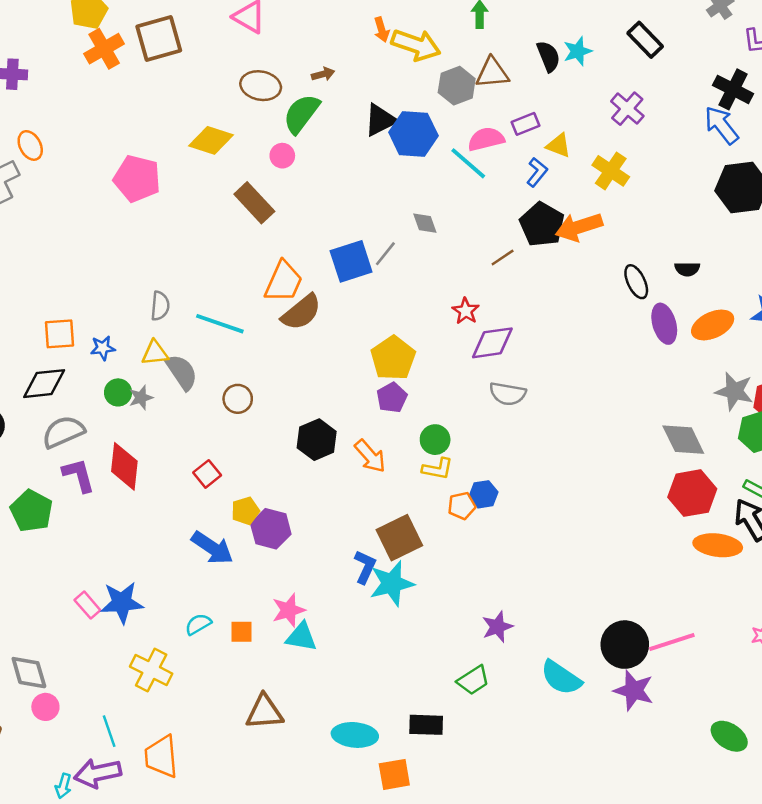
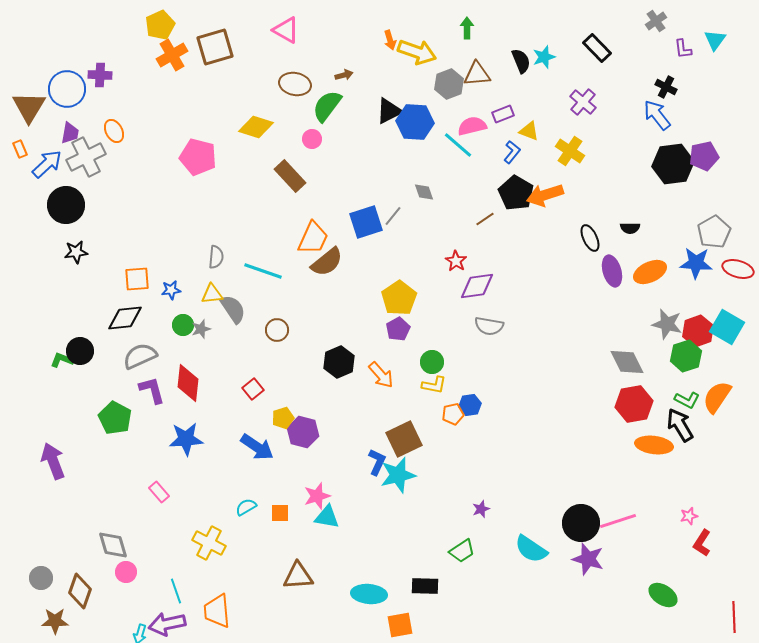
black cross: (733, 89) -> (666, 87), size x0.7
blue star: (122, 603) -> (186, 439), moved
purple star: (497, 627) -> (481, 509), size x0.7

